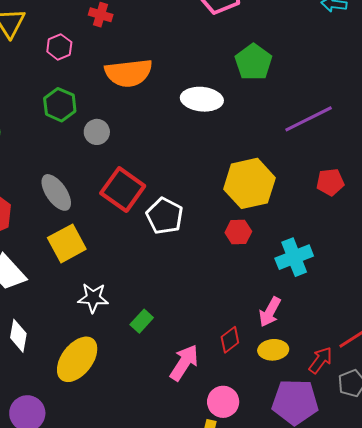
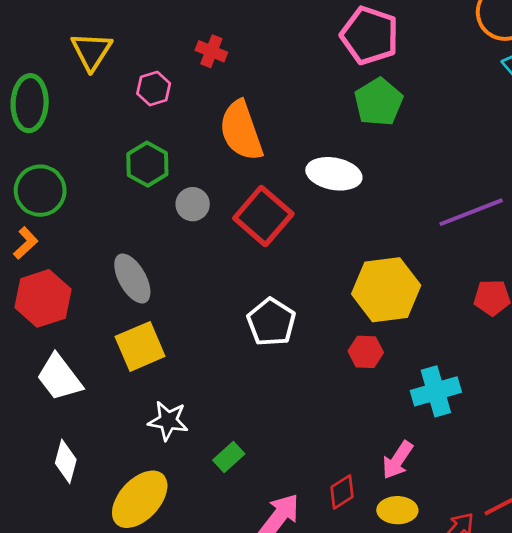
green pentagon: (253, 62) -> (379, 102), moved
orange semicircle: (129, 73) -> (241, 131), turned 72
red square: (123, 189) -> (263, 216), moved

